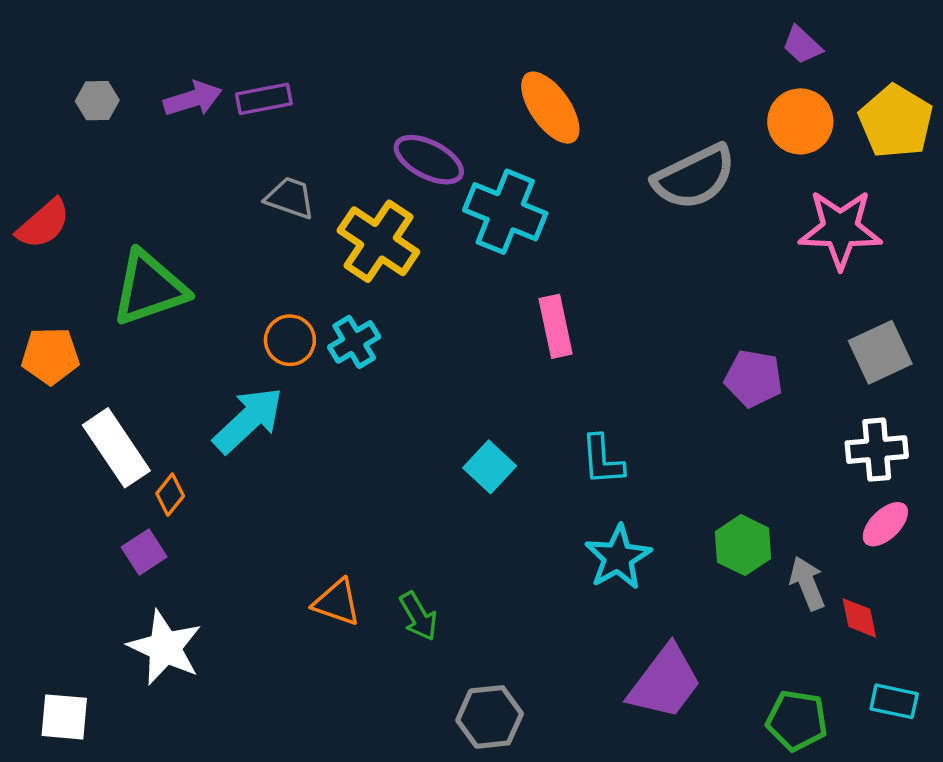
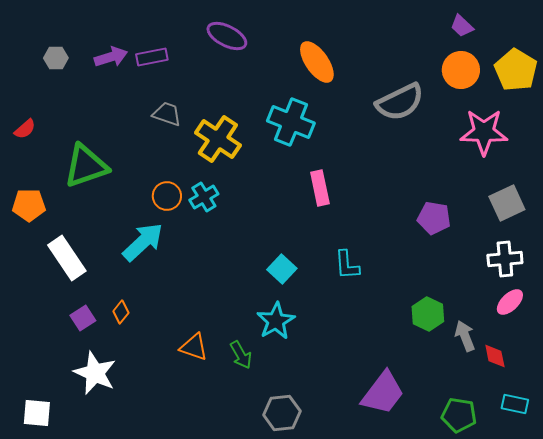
purple ellipse: (429, 160) -> (227, 36), moved
red semicircle: (43, 224) -> (25, 129), size x0.7
orange diamond: (170, 495) -> (121, 312), moved
cyan star: (618, 557) -> (276, 321), moved

